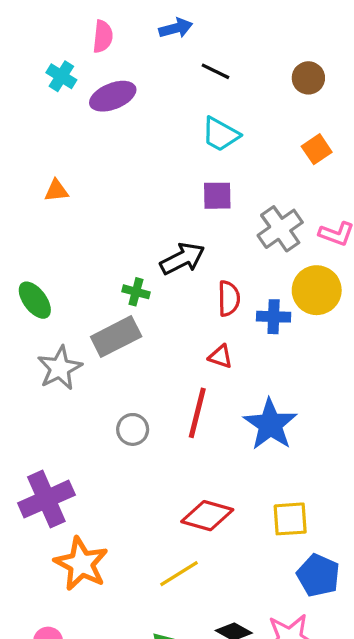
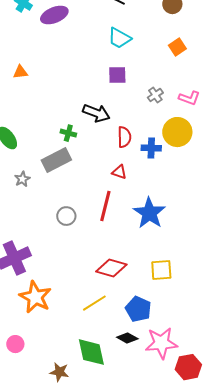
gray cross: (280, 229) -> (155, 95), size x0.6
black arrow: (182, 259) -> (96, 113), turned 48
gray star: (60, 368) -> (22, 179), size x0.6
blue pentagon: (318, 575) -> (138, 309), moved

